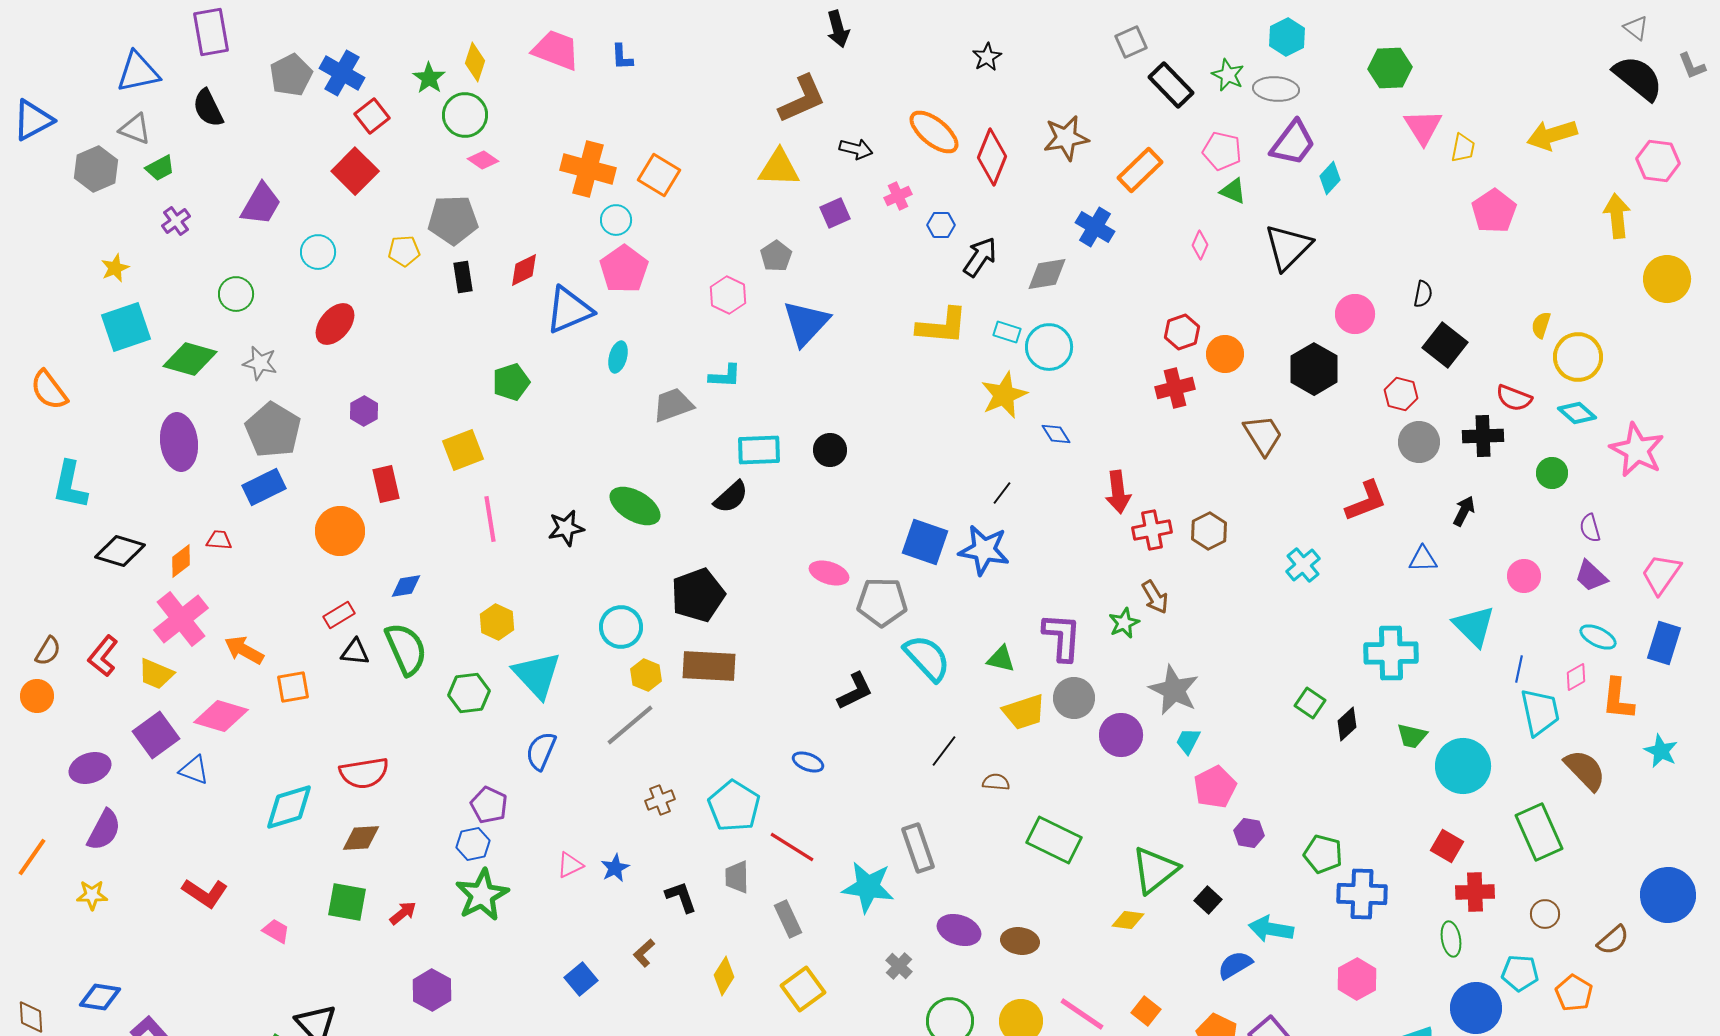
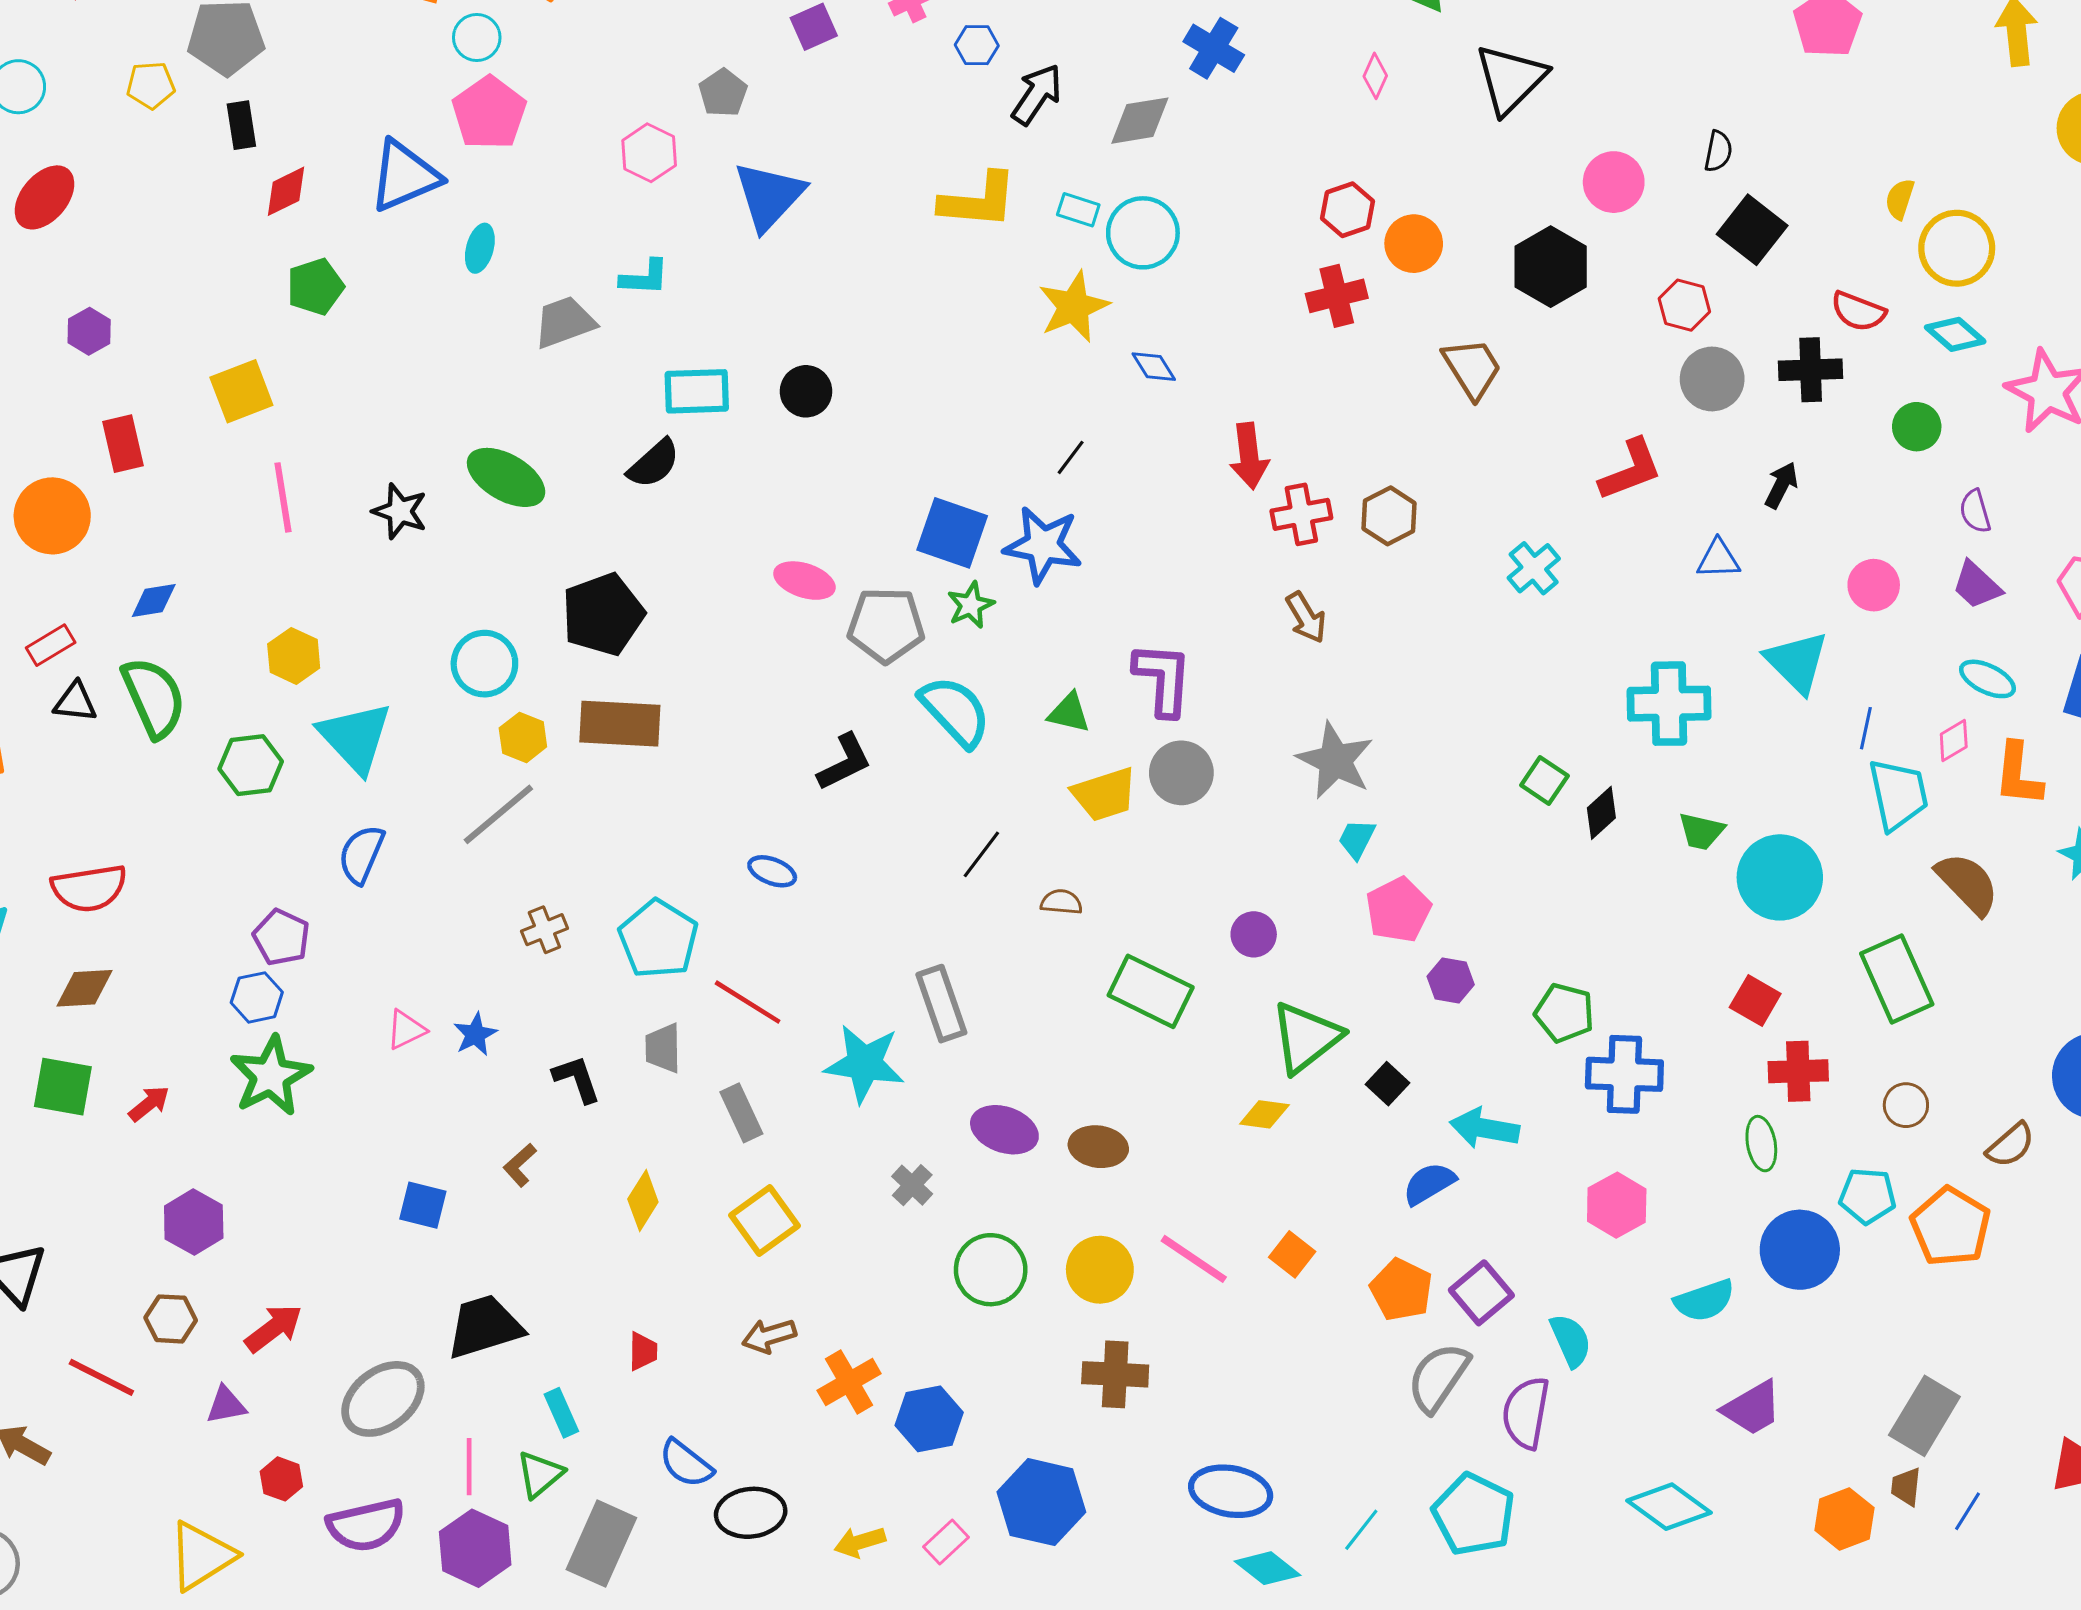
red diamond: (524, 270) -> (286, 191), moved
black star: (566, 528) -> (400, 511), turned 30
green star: (1124, 623) -> (971, 605), moved
purple circle: (1121, 735) -> (1254, 934), moved, size x0.7
blue square: (581, 979) -> (423, 1205), turned -36
orange pentagon: (1574, 993) -> (1951, 1227), size x1.4

